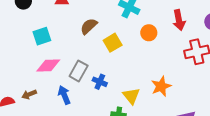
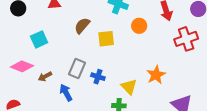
yellow square: (113, 43) -> (106, 39), turned 30
pink diamond: (48, 66) -> (22, 66), moved, turned 30
brown arrow: (29, 94) -> (45, 76), moved

